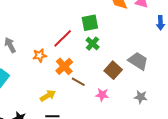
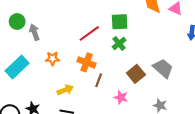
orange star: (40, 55) -> (52, 59), moved
orange cross: (64, 66) -> (87, 62), turned -36
brown line: (78, 82) -> (99, 80), turned 72

